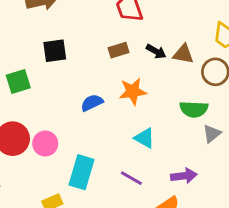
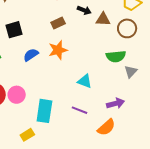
black arrow: (156, 51) -> (84, 10), moved
orange star: (133, 91) -> (58, 50), moved
blue semicircle: (92, 103) -> (31, 55), moved

